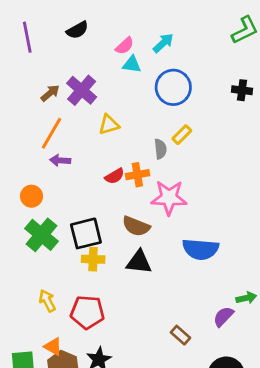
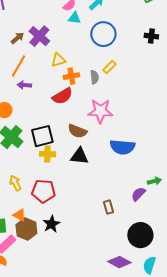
orange cross: (137, 175) -> (71, 76), moved
red semicircle: (115, 176) -> (62, 96), size x1.5
brown rectangle: (180, 335) -> (108, 207), turned 32

